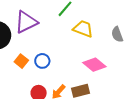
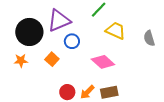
blue circle: (42, 61) -> (72, 41), moved
pink diamond: (94, 65) -> (103, 62), moved

